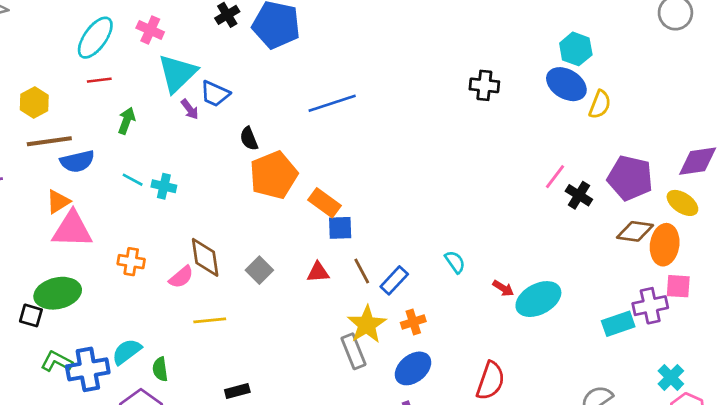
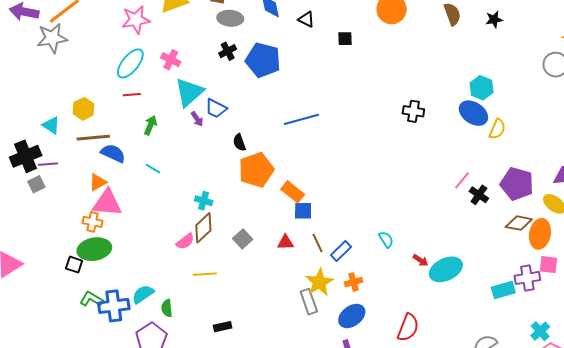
blue semicircle: (77, 161) -> (113, 153), turned -145
cyan cross: (164, 186) -> (204, 201), moved
brown diamond: (205, 257) -> (203, 228), turned 52
orange cross: (131, 262) -> (92, 222), moved

